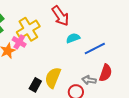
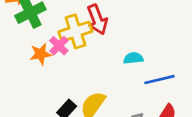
red arrow: (60, 16) -> (97, 20), moved

